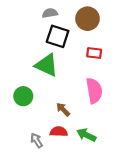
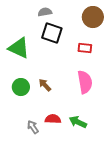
brown circle: (87, 19) -> (93, 17), moved
green triangle: (47, 65) -> (19, 48), moved
brown arrow: (63, 109) -> (45, 85), moved

